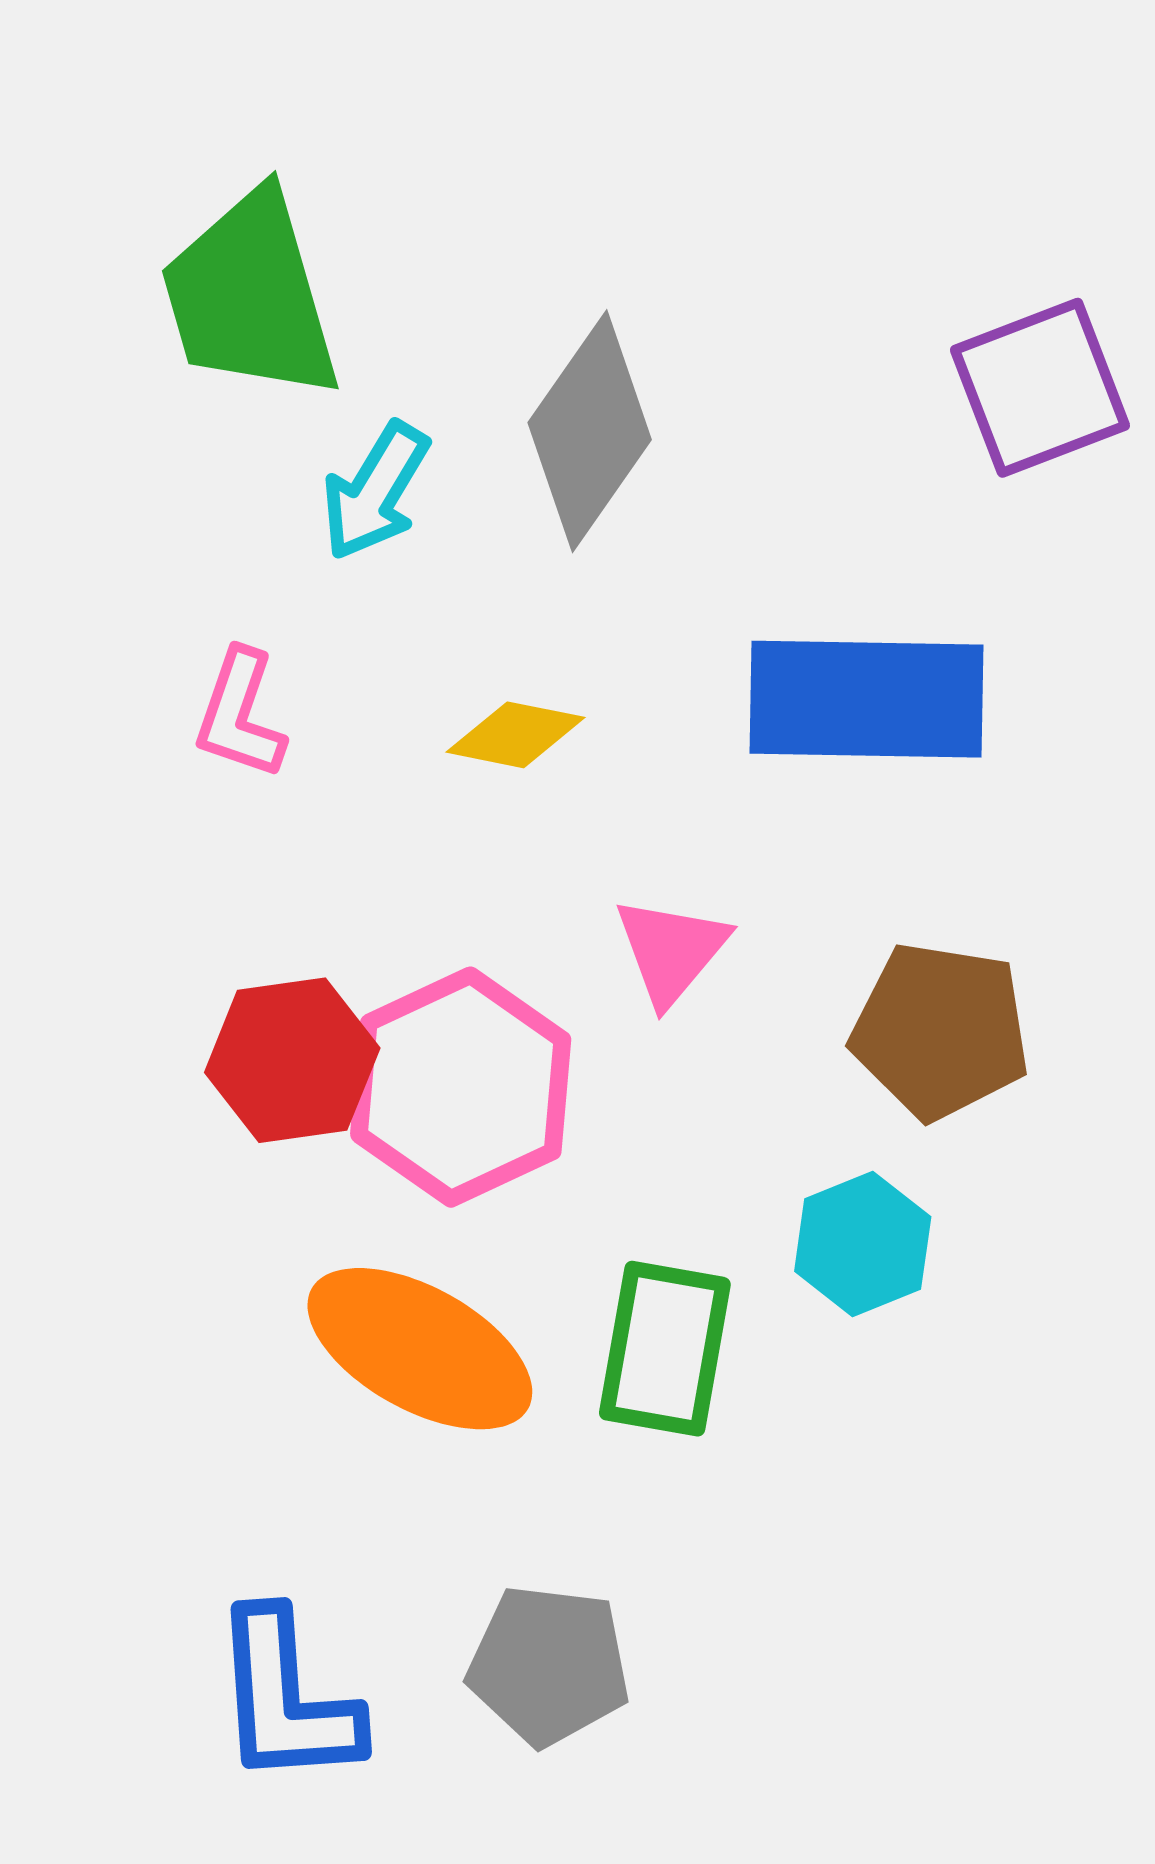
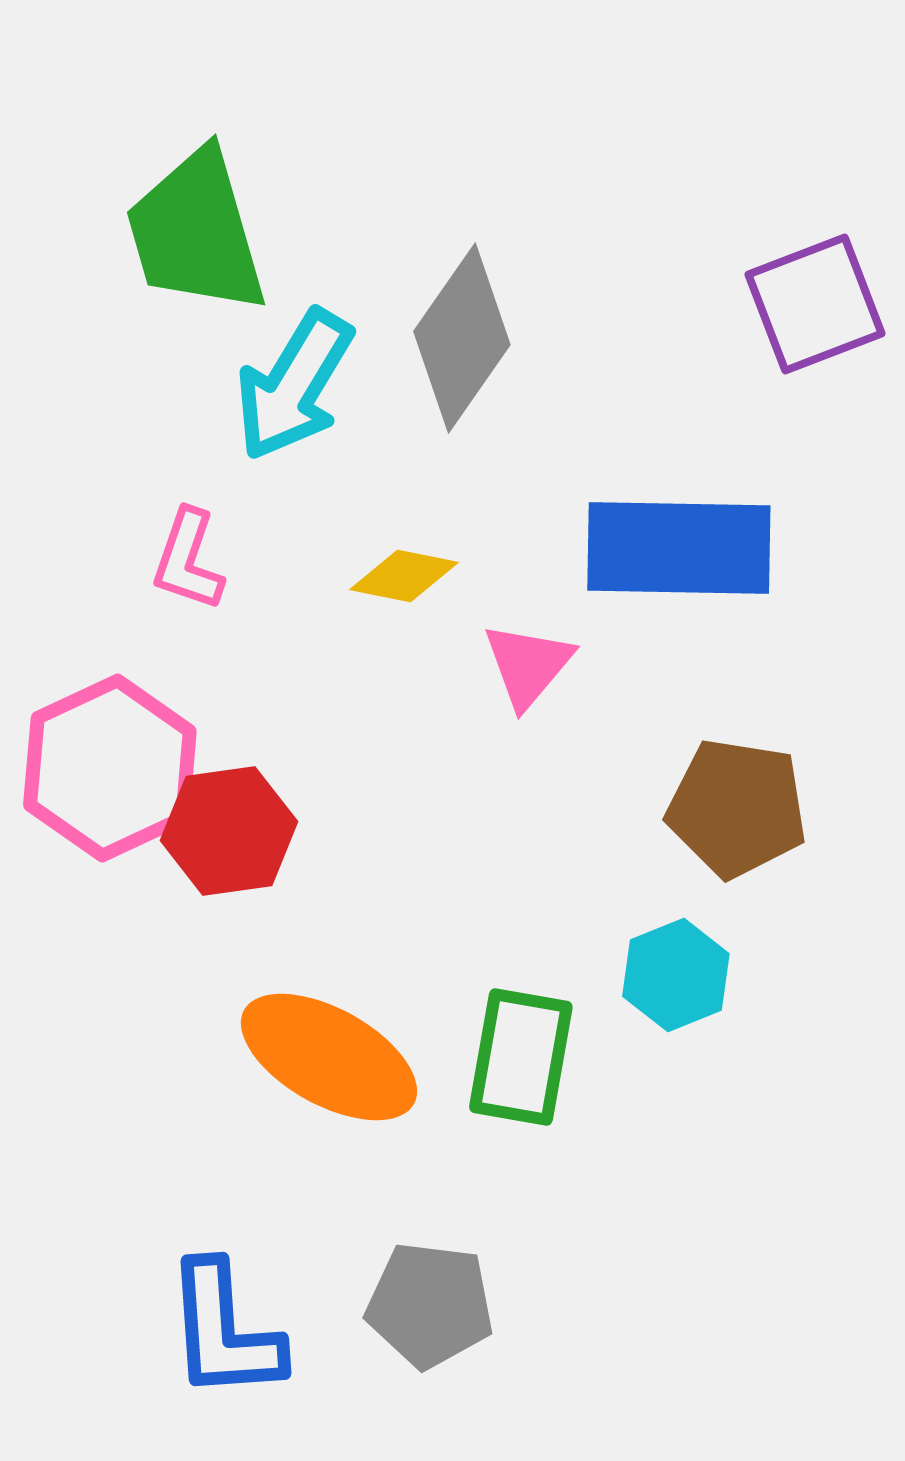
cyan arrow: (375, 491) -> (294, 385), size x1.4
pink triangle: (671, 951) -> (528, 665), moved
pink hexagon: (461, 1087) -> (110, 768), moved

